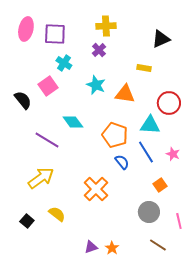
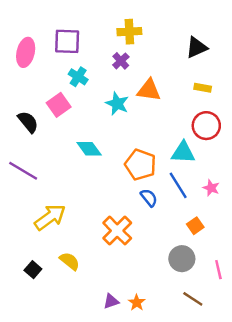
pink ellipse: (26, 29) -> (26, 52), moved
yellow rectangle: (144, 68) -> (203, 88), moved
orange triangle: (125, 94) -> (149, 90), moved
purple line: (47, 140) -> (23, 171), moved

